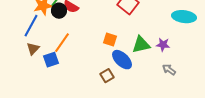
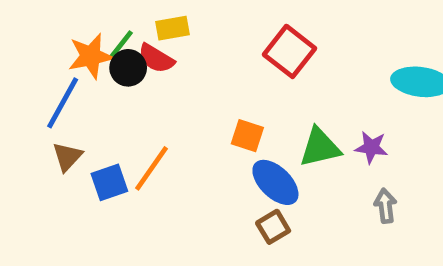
orange line: (62, 43) -> (152, 168), moved
gray arrow: (169, 70) -> (385, 206), turned 48
brown square: (107, 76) -> (273, 227), moved

